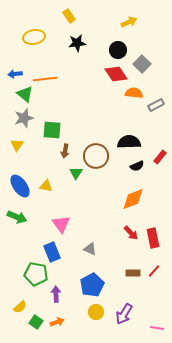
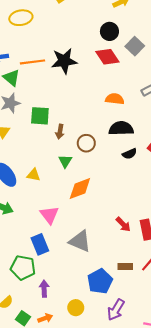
black star: (77, 43) -> (64, 61), moved, size x1.4
orange semicircle: (134, 93) -> (115, 99), moved
brown arrow: (65, 151) -> (60, 132), moved
brown circle: (96, 156) -> (86, 143), size x0.7
orange diamond: (133, 199) -> (80, 189), moved
gray triangle: (90, 249) -> (80, 241), size x1.6
blue pentagon: (92, 285) -> (100, 281), moved
yellow circle: (96, 312) -> (76, 308), moved

